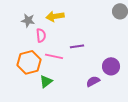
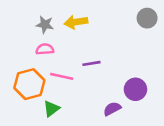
yellow arrow: (55, 16) -> (76, 22), moved
gray star: (28, 20) -> (45, 25), moved
pink semicircle: (41, 35) -> (45, 49), turned -88

